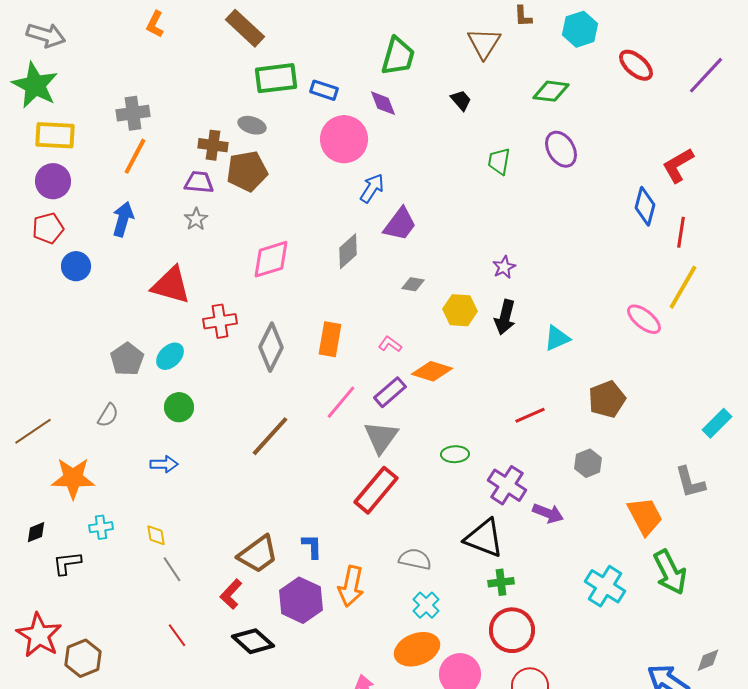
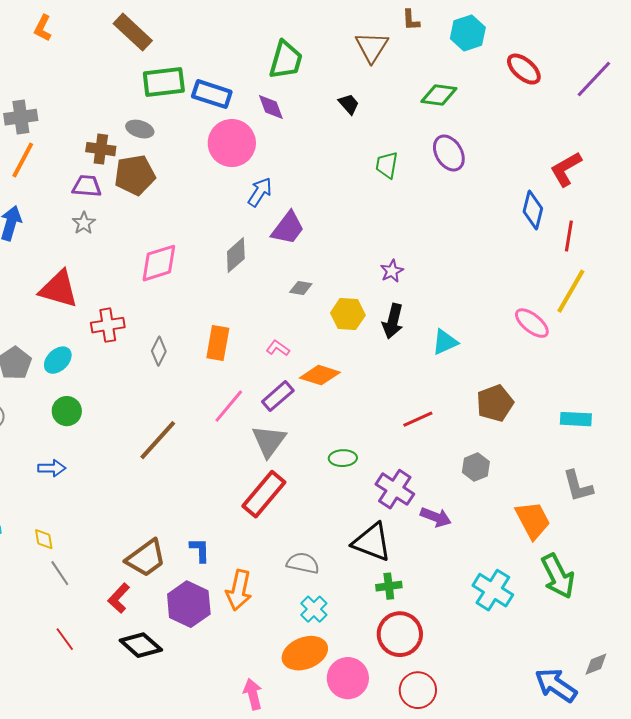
blue rectangle: (324, 90) -> (212, 94), size x1.4
gray diamond: (271, 347) -> (159, 351), size x0.6
cyan rectangle: (717, 423) -> (576, 419), moved, turned 48

